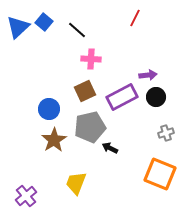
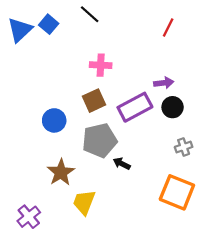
red line: (135, 18) -> (168, 28), moved
black line: (77, 30) -> (90, 14), moved
brown star: (54, 140) -> (61, 172), moved

